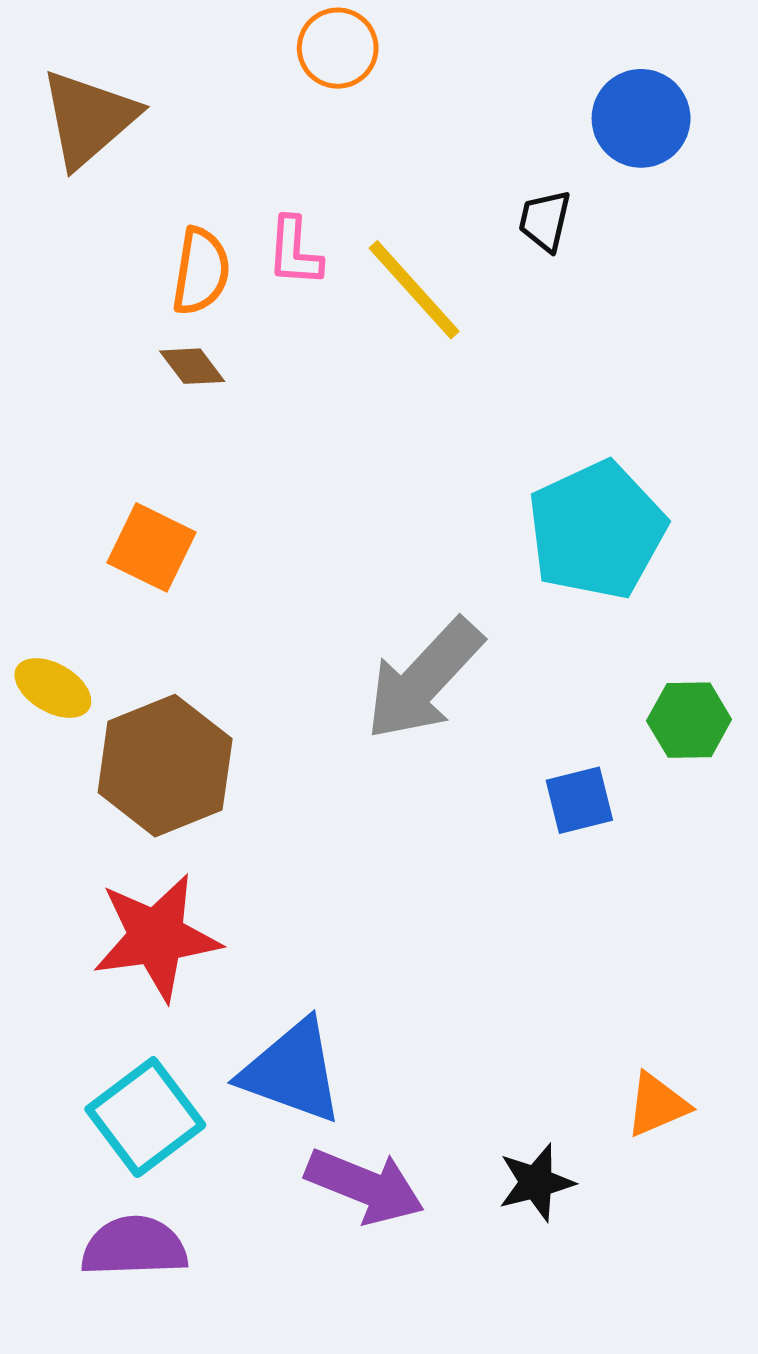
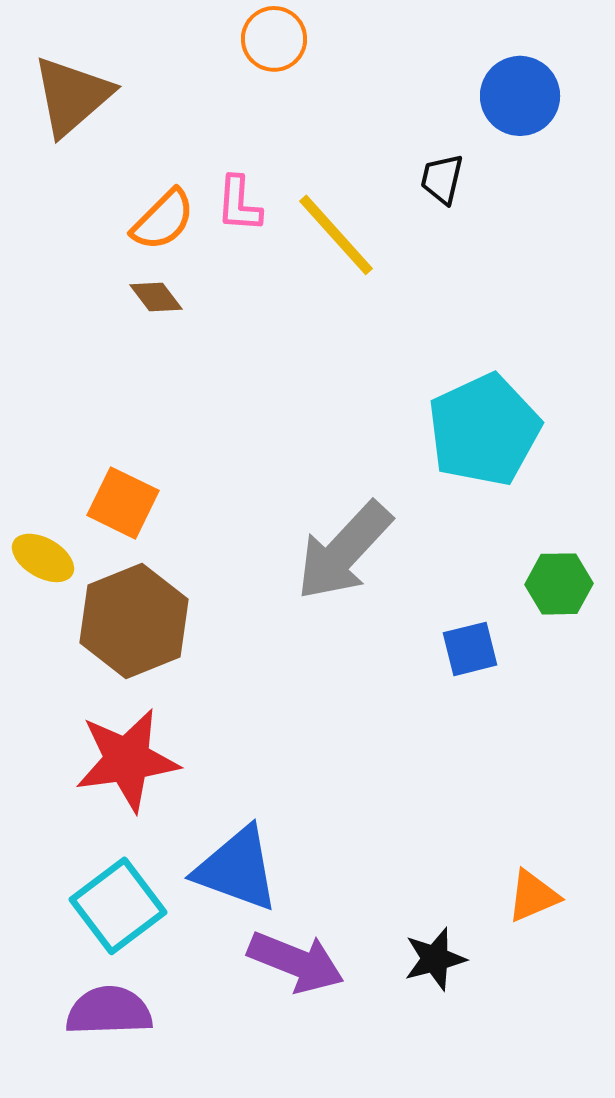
orange semicircle: (201, 271) -> (163, 220), turned 36
orange square: (152, 547) -> (123, 503), moved

